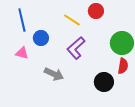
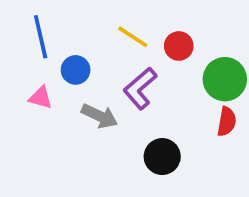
red circle: (96, 11) -> (179, 46), moved
gray arrow: (54, 74) -> (100, 116), moved
black circle: (104, 82) -> (162, 157), moved

